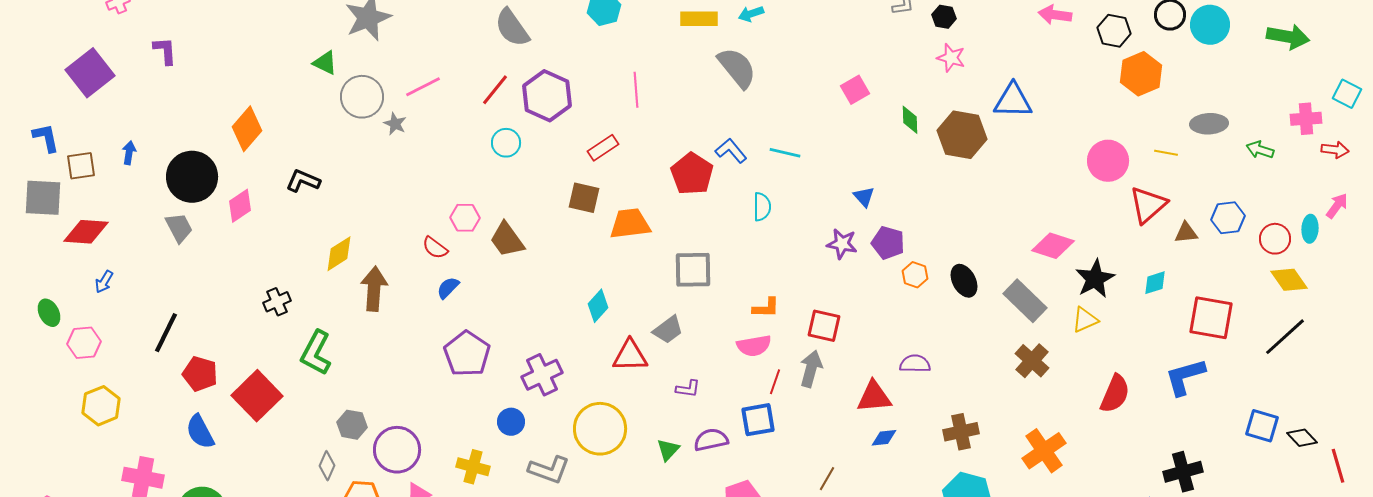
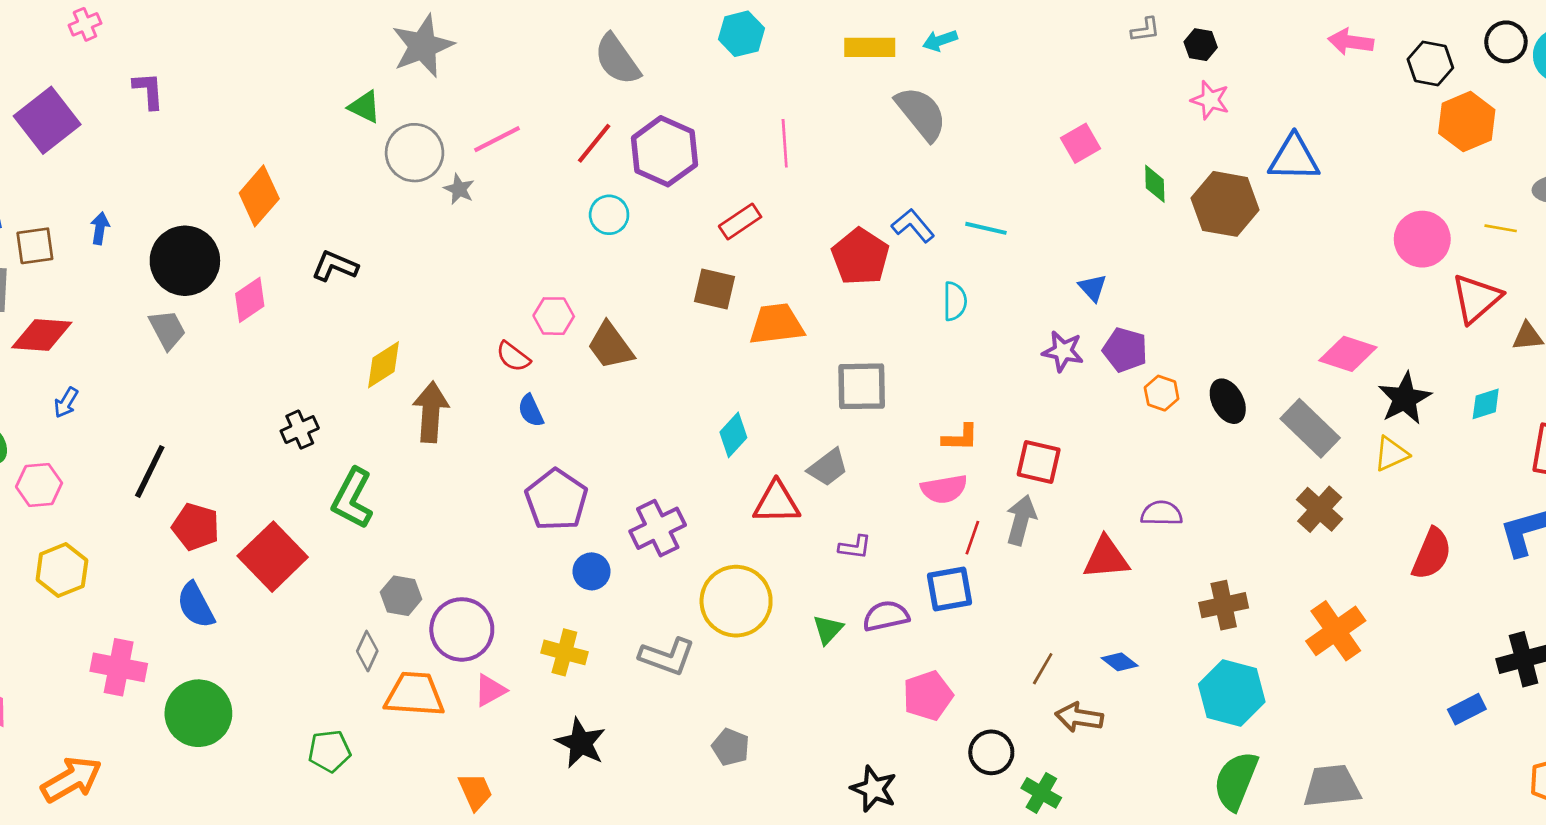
blue semicircle: (448, 288) -> (531, 411), turned -70
blue circle: (511, 422) -> (591, 571), moved
blue diamond: (884, 438) -> (1120, 662), moved, turned 44

